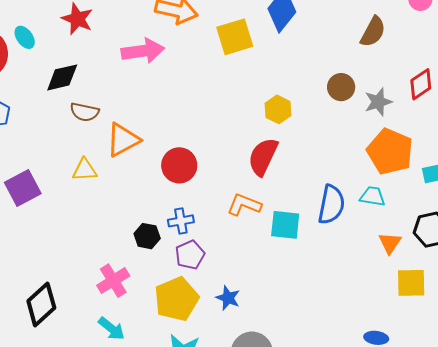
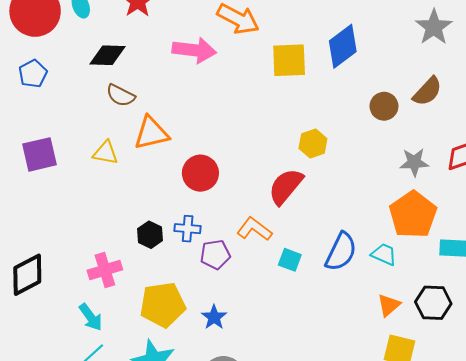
brown circle: (341, 87) -> (384, 106), moved
cyan square: (285, 225) -> (290, 260), size x0.7
purple pentagon: (190, 255) -> (215, 255), moved

